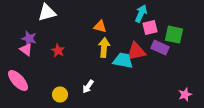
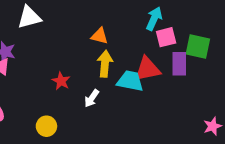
purple rectangle: (160, 48) -> (179, 64), turned 66
red star: (58, 51) -> (61, 81), moved
white arrow: (88, 87) -> (92, 98), moved

